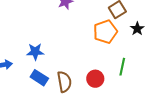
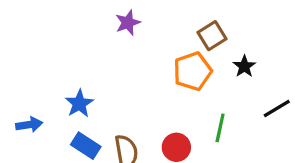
blue star: (35, 52) -> (79, 104), turned -30

